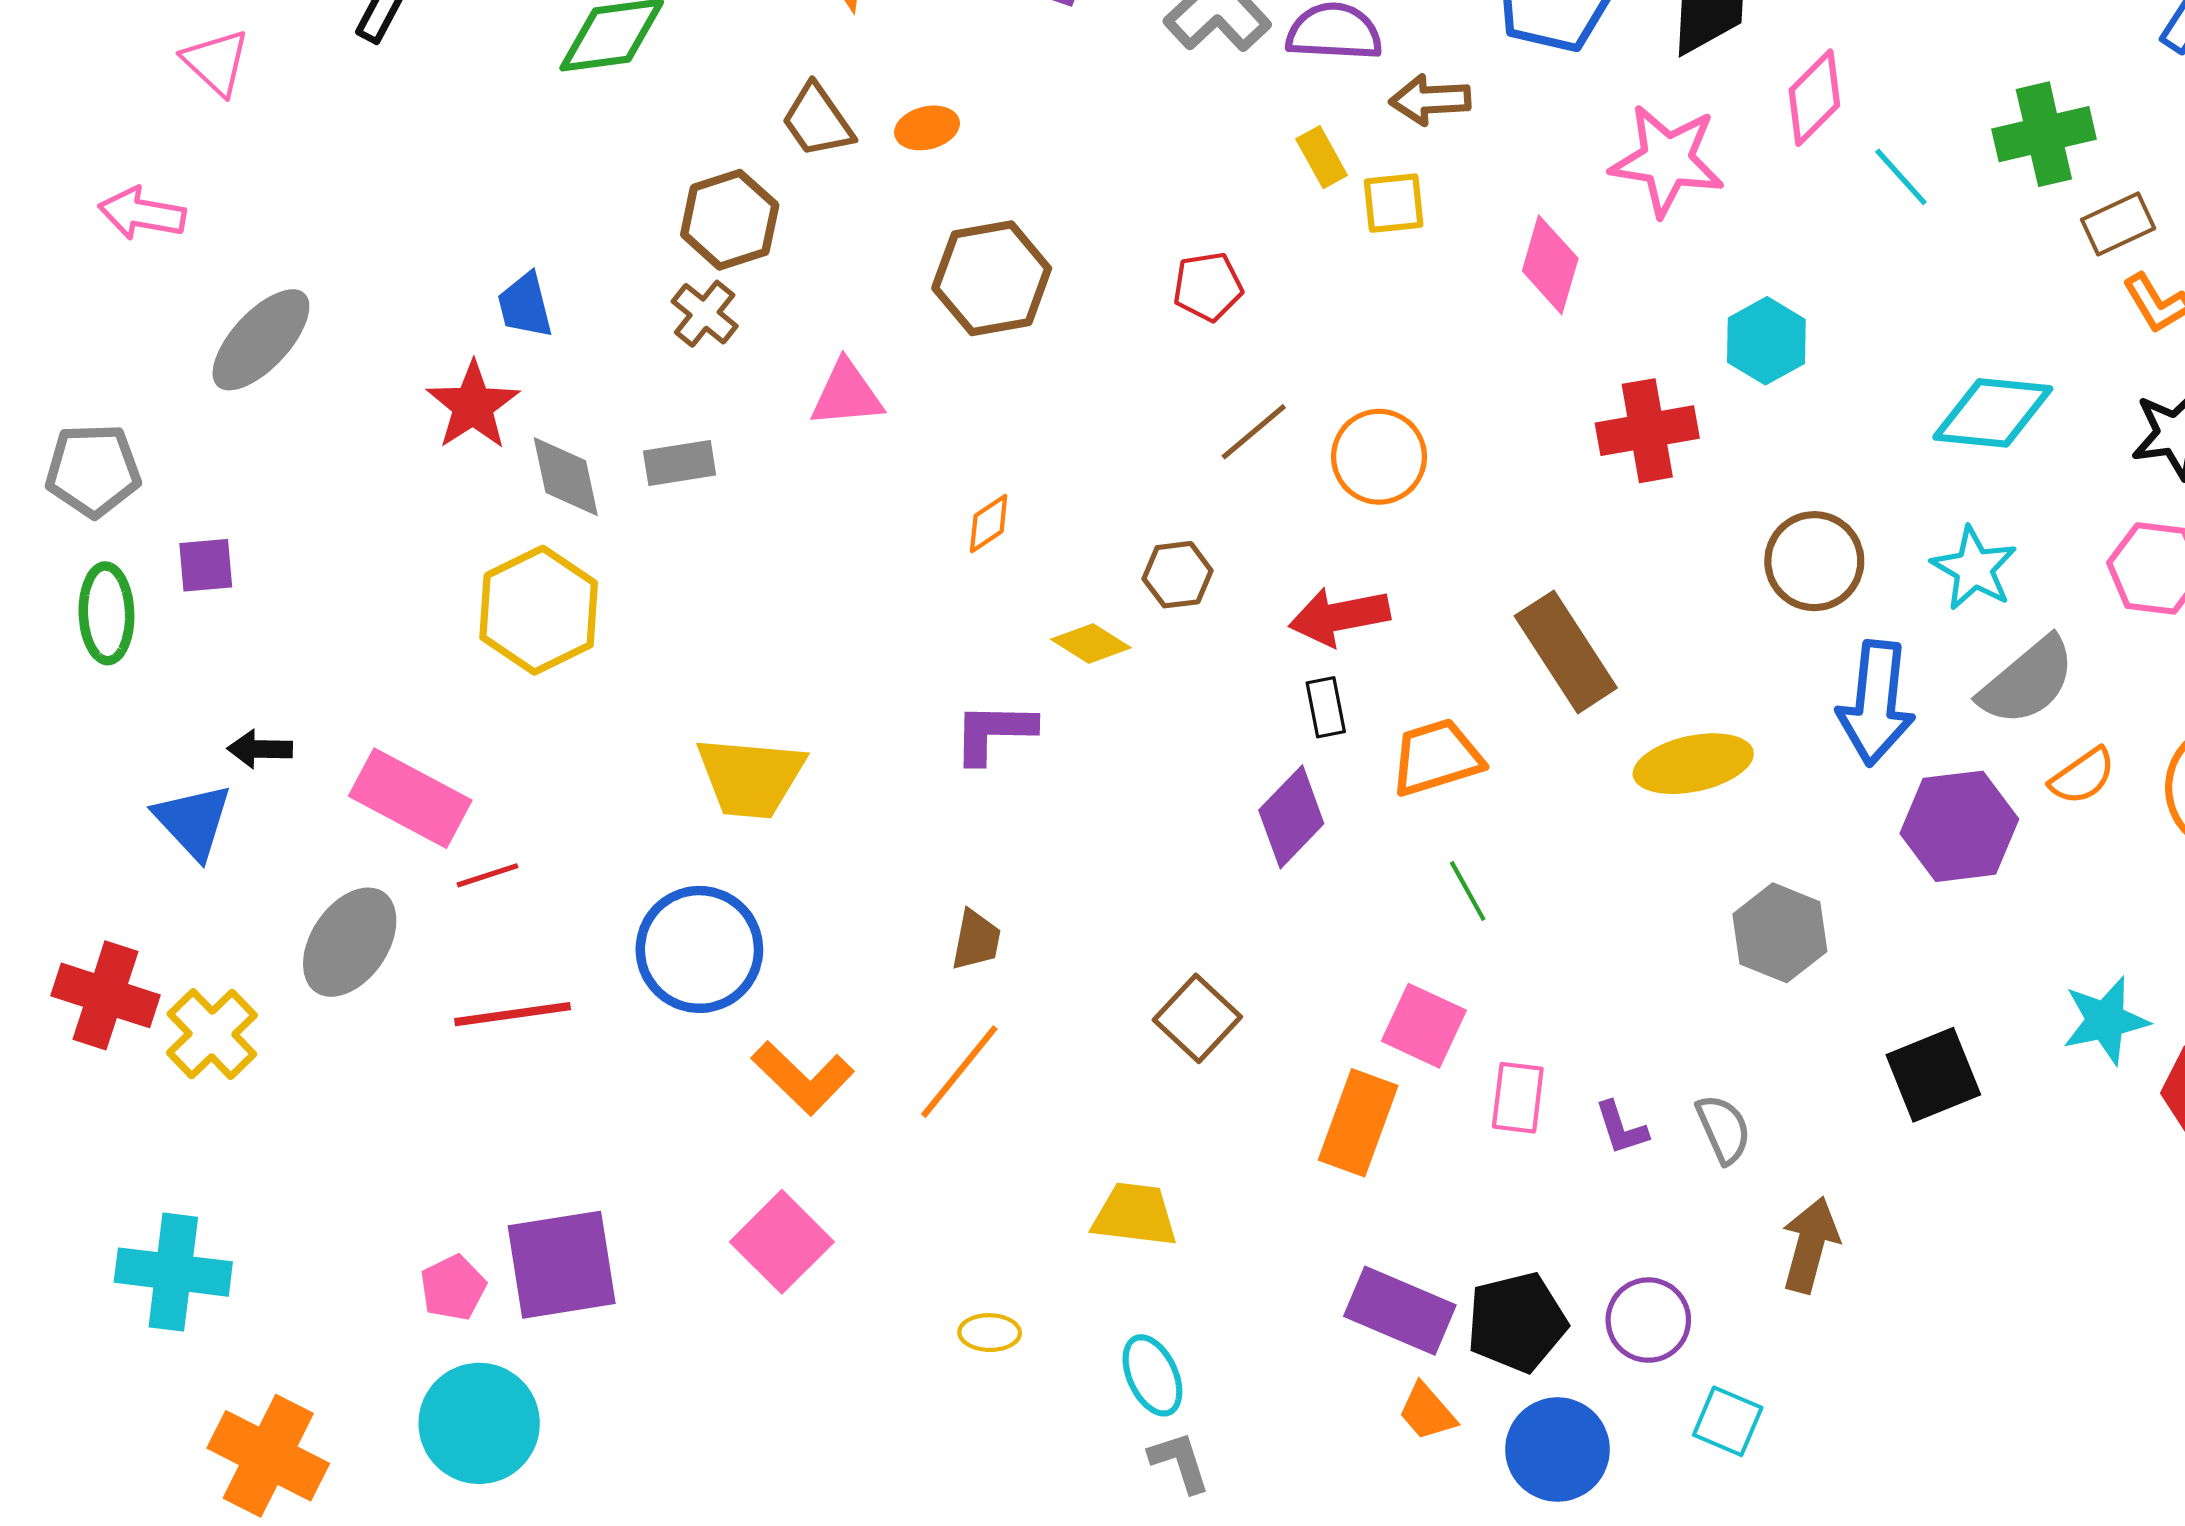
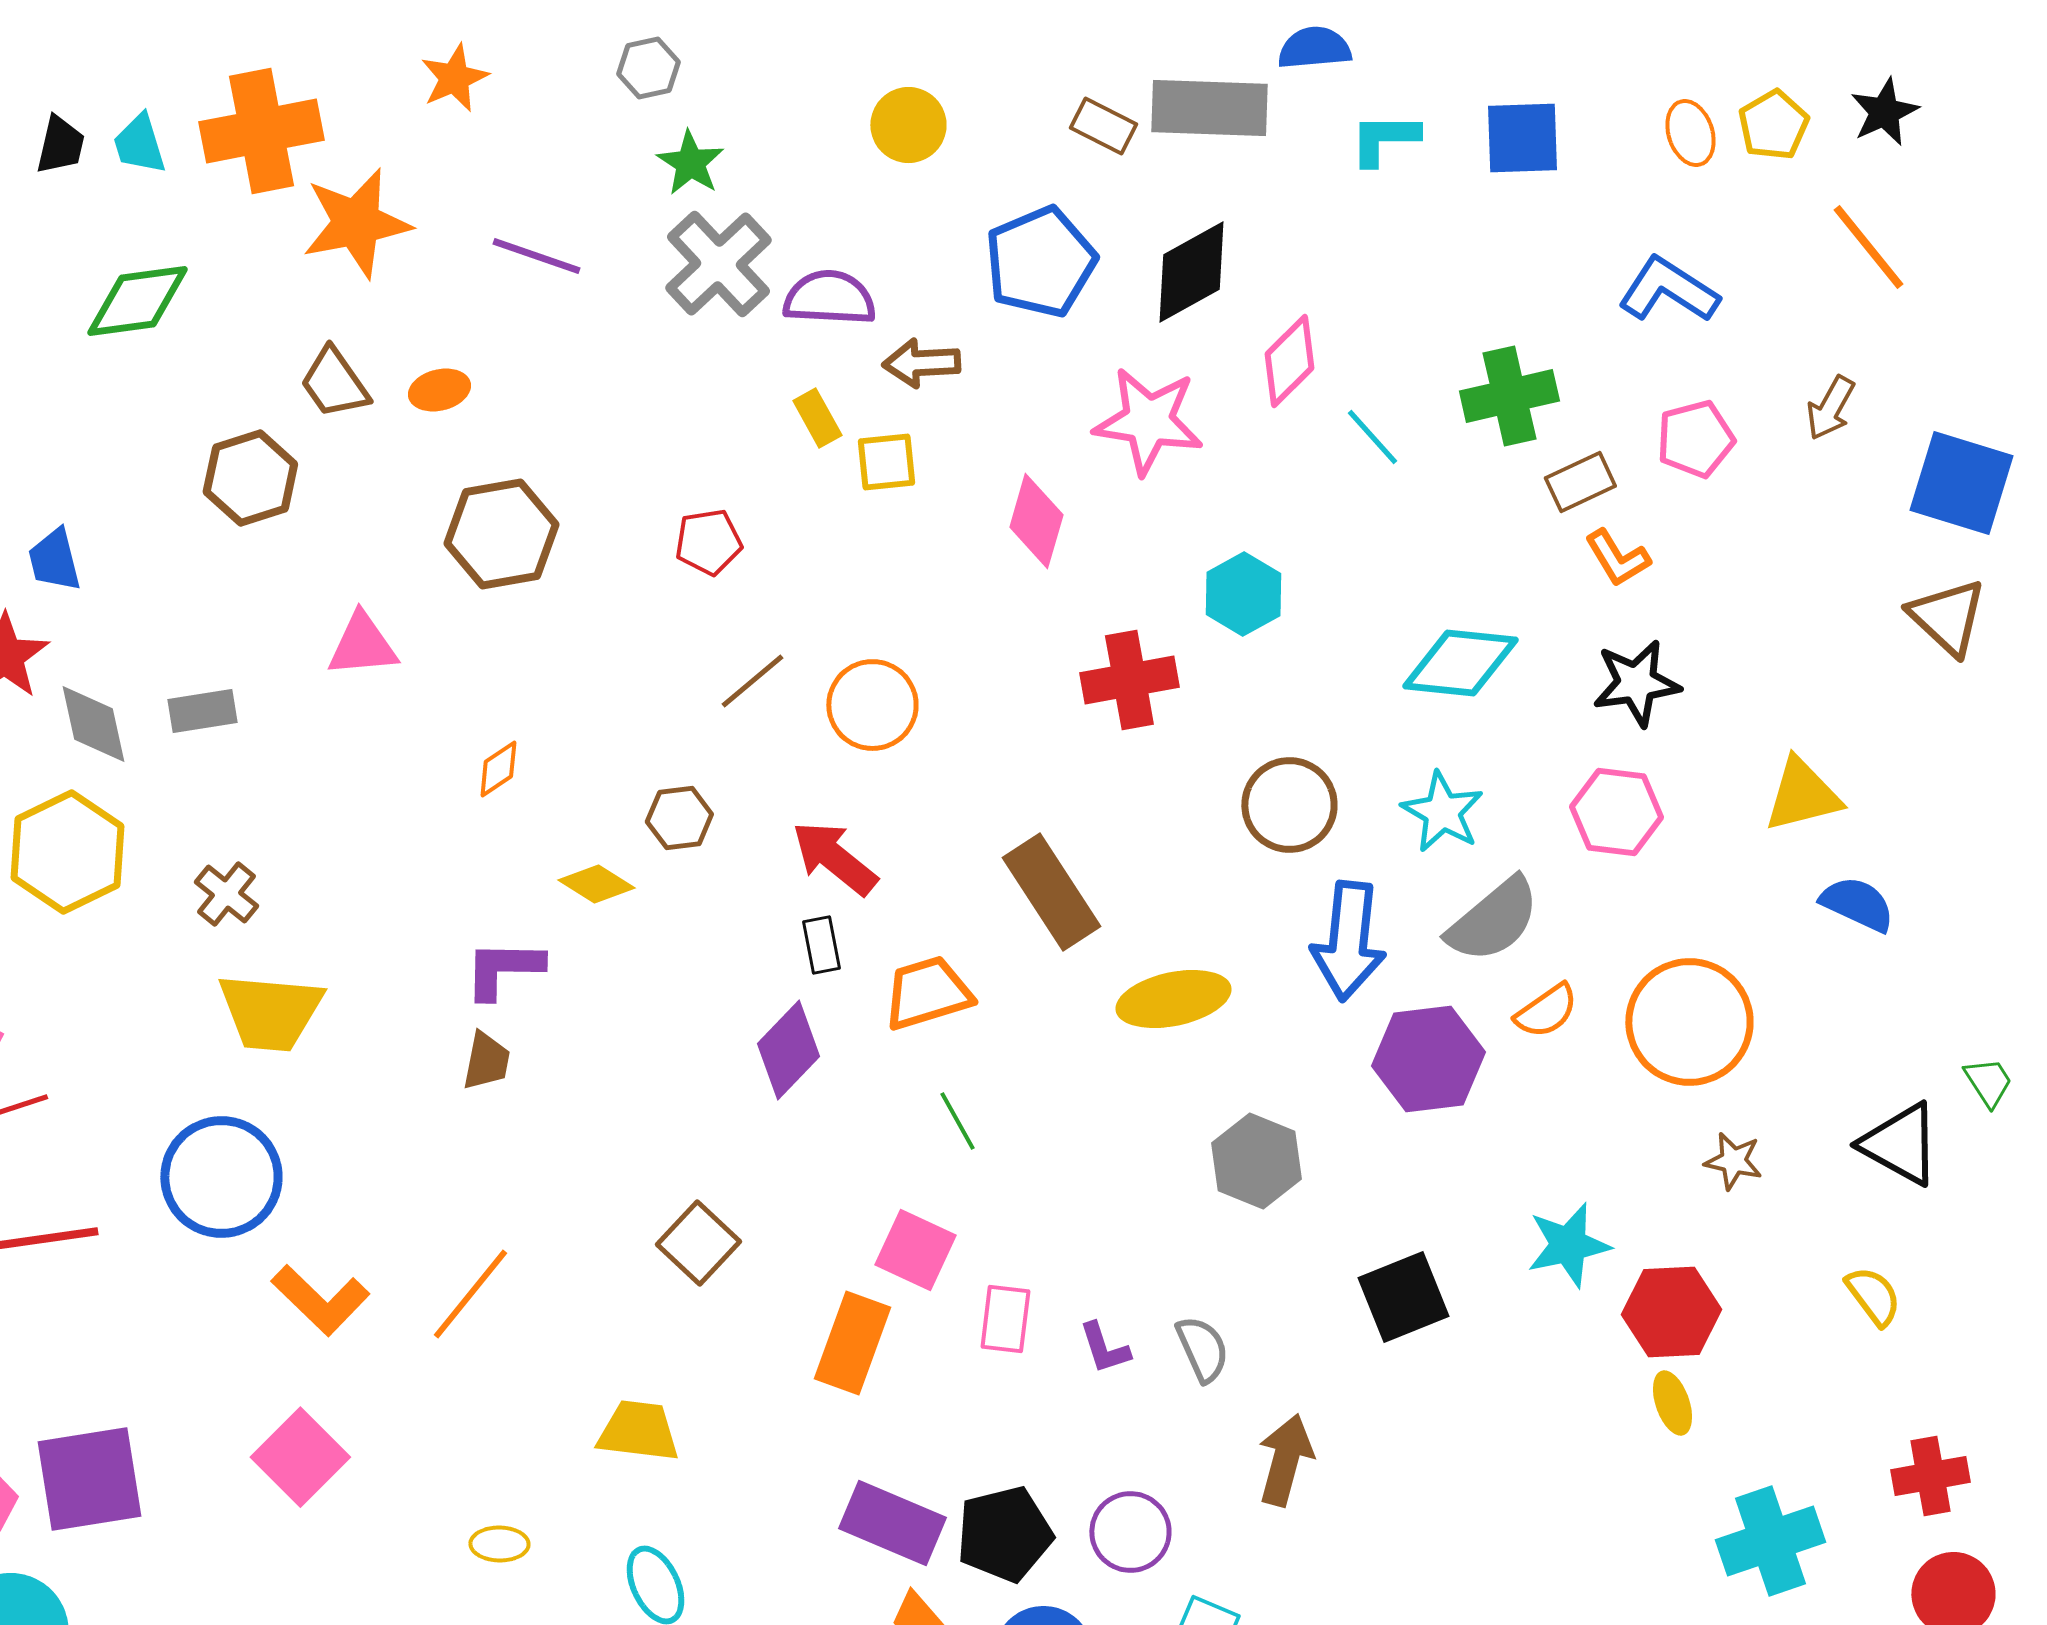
brown cross: (705, 314) -> (226, 894), moved
red arrow: (1339, 616) -> (834, 858), turned 50
brown trapezoid: (976, 940) -> (486, 1061), moved

